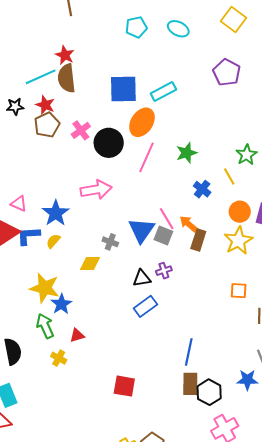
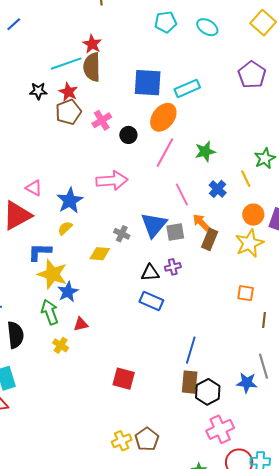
black circle: (109, 143) -> (128, 135), size x0.6
pink line: (167, 219) -> (182, 194), moved
blue L-shape: (28, 236) -> (40, 252), moved
gray square: (163, 236) -> (175, 232), turned -36
blue rectangle: (145, 306) -> (151, 301), turned 55

